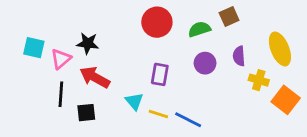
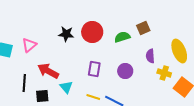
black star: (88, 43) -> (66, 34), moved
pink triangle: (61, 59) -> (29, 45), moved
purple circle: (205, 63) -> (125, 71), moved
cyan triangle: (134, 101) -> (66, 87), moved

